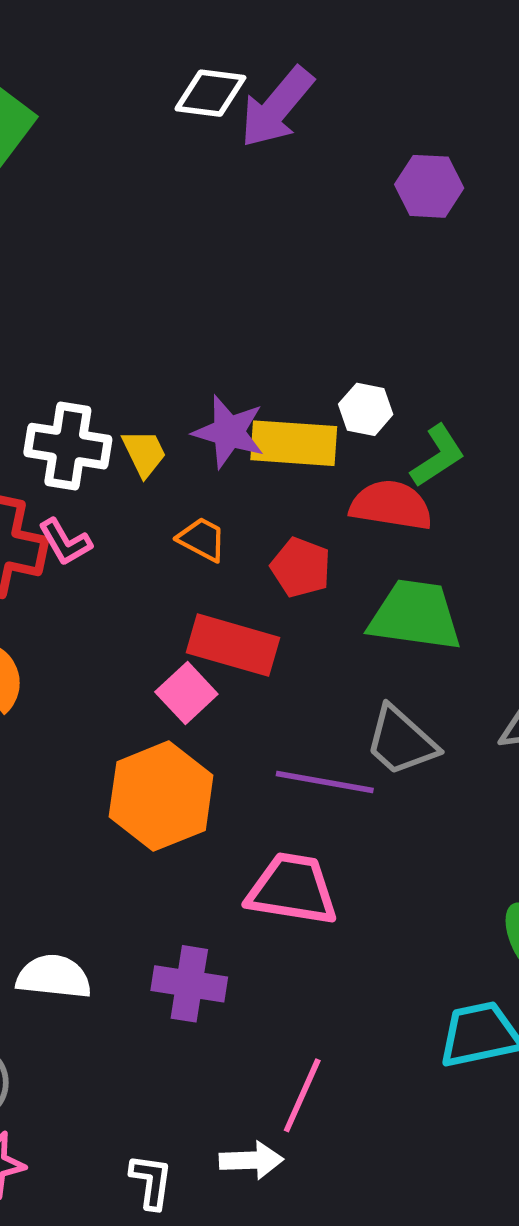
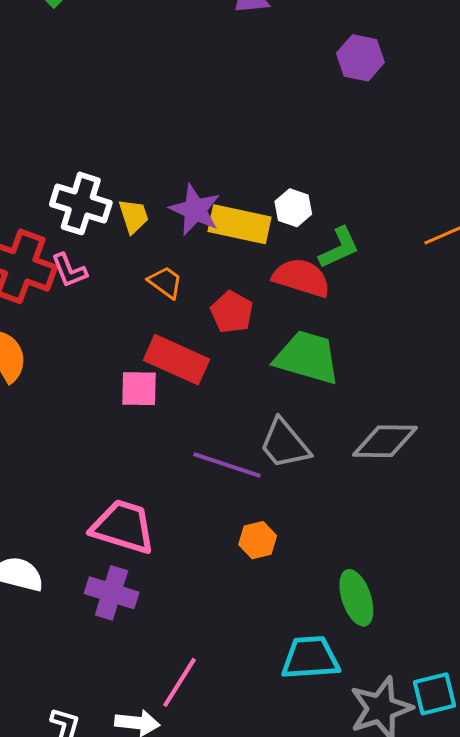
pink square: (186, 693) -> (139, 389), turned 36
orange hexagon: (161, 796) -> (258, 540), moved, size x0.5
pink trapezoid: (292, 889) -> (123, 527), moved

